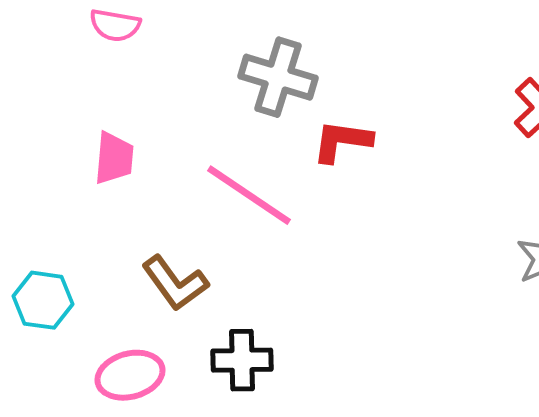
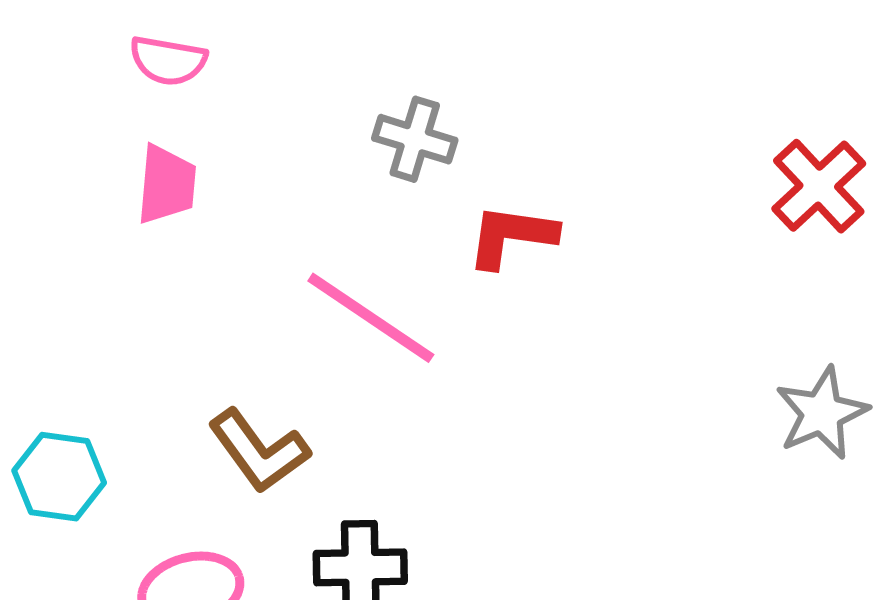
gray cross: (278, 77) -> (415, 139), size x0.7
pink trapezoid: (114, 158) -> (167, 185), moved

